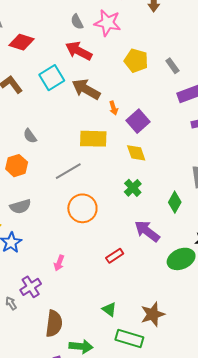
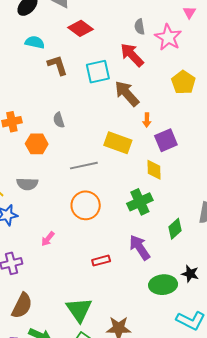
green cross: (133, 188) -> (140, 202), size x1.4
pink arrow: (59, 263) -> (48, 239), moved
green triangle: (109, 309) -> (79, 310), size x1.8

